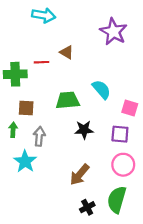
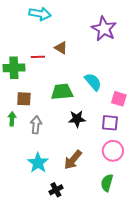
cyan star: (25, 161) -> (38, 163), moved
green semicircle: (117, 200) -> (107, 183), size x0.7
black cross: (87, 207) -> (56, 190), moved

